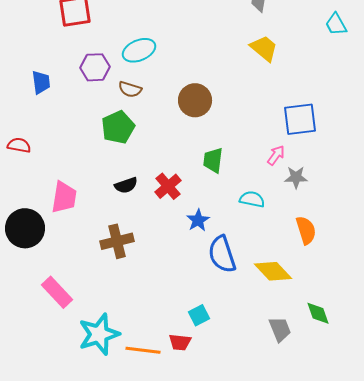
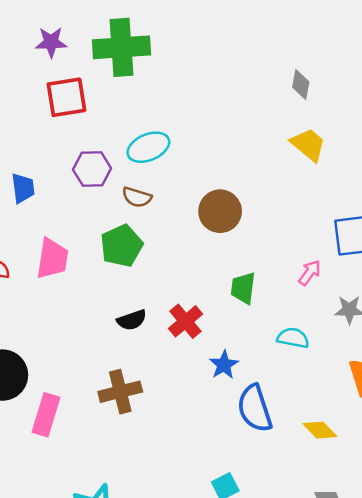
pink arrow: (276, 155) -> (310, 273), moved
pink trapezoid: (64, 197) -> (52, 259), moved
yellow diamond: (273, 271) -> (320, 430), size x0.7
pink rectangle: (57, 292) -> (46, 415), moved, turned 60

